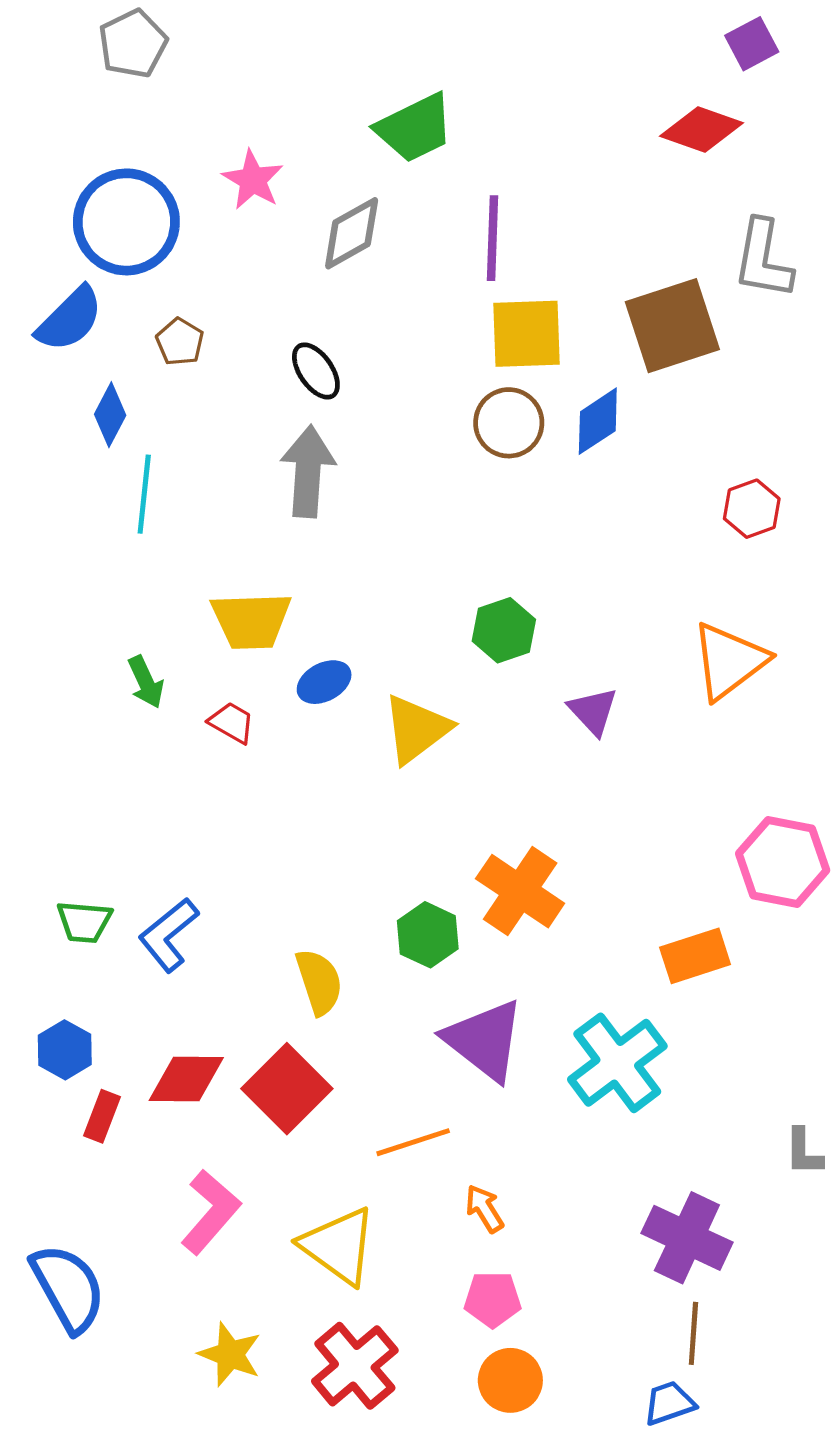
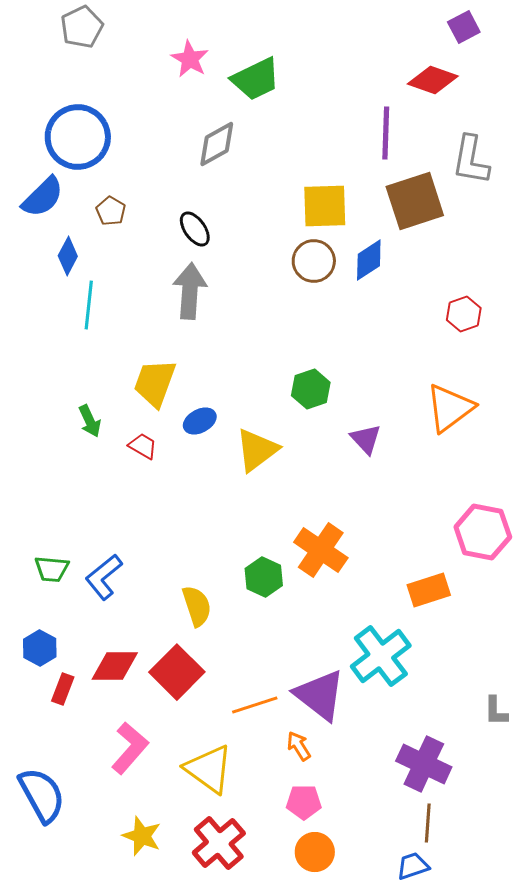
pink star: (253, 180) -> (190, 59), moved
purple line: (493, 238) -> (386, 133), moved
yellow trapezoid: (251, 620) -> (155, 383), turned 112
purple triangle: (484, 1040) -> (320, 695), moved

